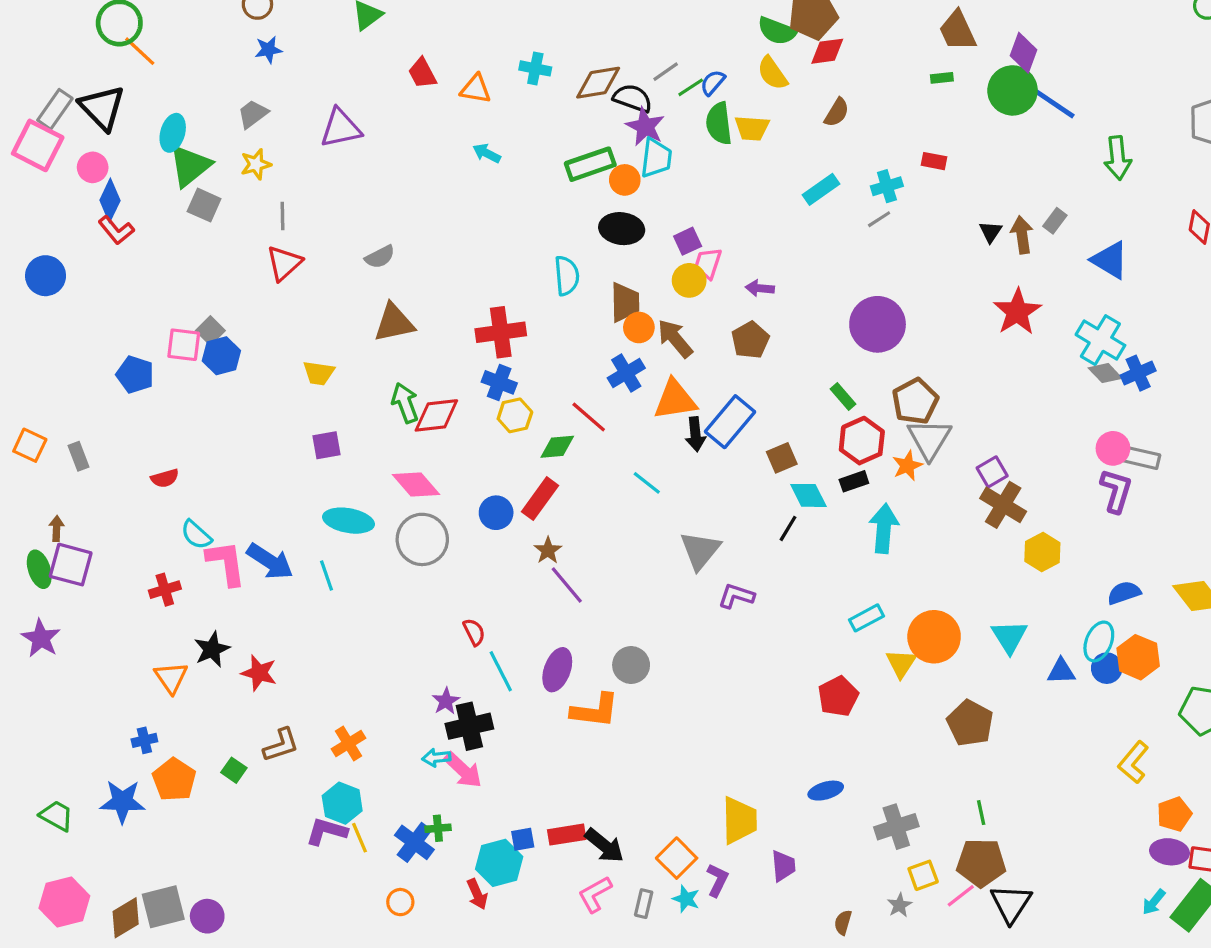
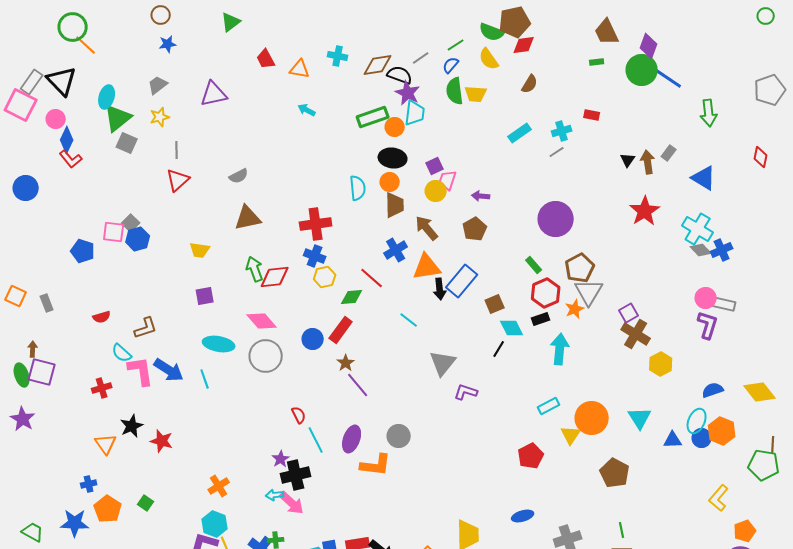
green line: (691, 87) -> (456, 45), moved
orange circle: (639, 327) -> (390, 182), moved
brown L-shape: (281, 745) -> (146, 328), moved

